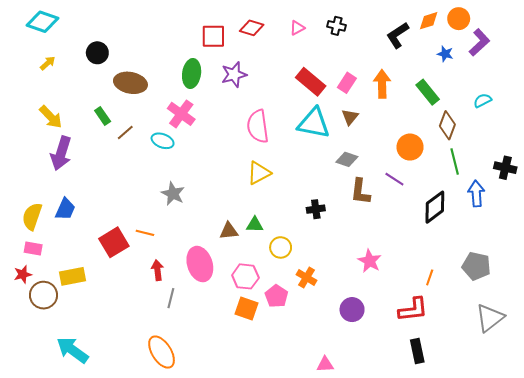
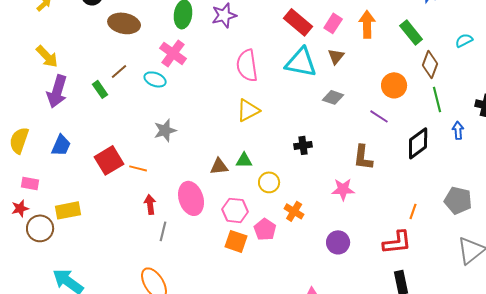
green rectangle: (103, 116) -> (100, 89), moved
brown L-shape: (360, 192) -> (363, 157), moved
gray star: (173, 194) -> (165, 130), turned 30
blue arrow: (476, 194) -> (458, 130), size x0.7
yellow semicircle: (32, 216) -> (19, 140), moved
red square: (114, 242) -> (109, 160), moved
pink star: (370, 261) -> (343, 189), moved, turned -30

